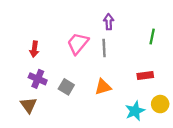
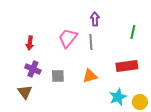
red rectangle: (145, 75) -> (127, 66), size x1.5
gray square: (66, 87) -> (58, 76), turned -32
yellow circle: (160, 104) -> (140, 102), moved

